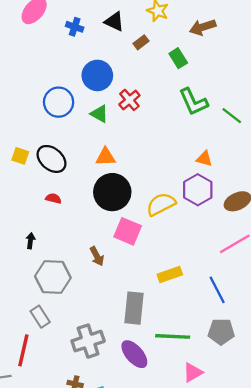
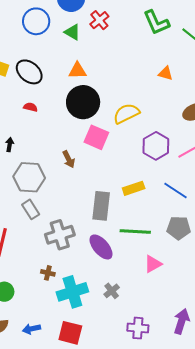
purple hexagon: (198, 190) -> (156, 146), moved
yellow rectangle: (170, 274) -> (134, 188), moved
blue line: (217, 290) -> (176, 191), turned -30
gray rectangle: (40, 317) -> (31, 209), moved

